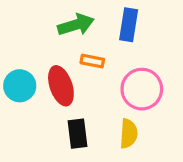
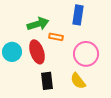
green arrow: (76, 25) -> (38, 24), moved
yellow semicircle: (129, 134) -> (78, 81), turned 138

